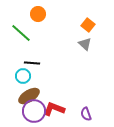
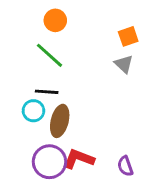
orange square: (88, 25) -> (128, 36), turned 32
green line: (21, 33) -> (49, 55), moved
brown ellipse: (29, 96) -> (60, 121), moved, turned -45

